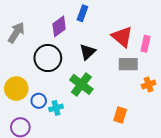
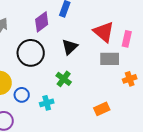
green cross: (81, 84) -> (64, 79), size x0.7
cyan cross: (56, 108) -> (47, 103), moved
orange rectangle: (120, 115) -> (102, 109), turned 49

